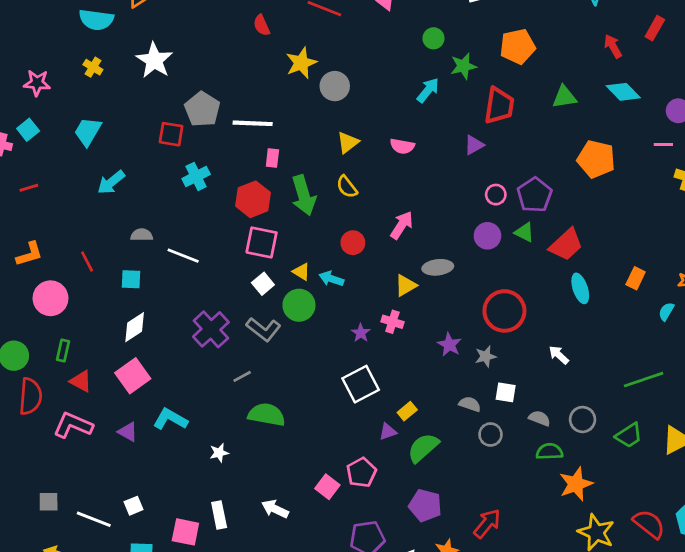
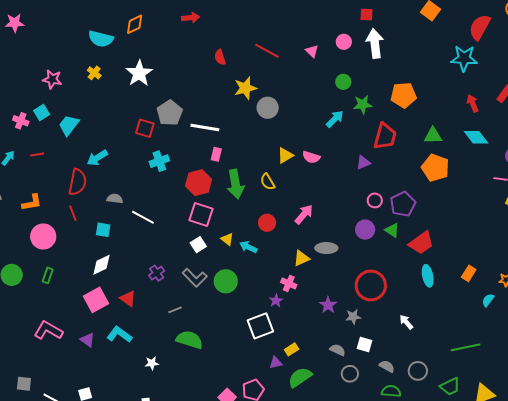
cyan trapezoid: (88, 131) -> (69, 125), moved
yellow triangle: (348, 142) -> (285, 156), moved
orange pentagon: (596, 159) -> (435, 168), moved
green circle: (299, 305) -> (226, 281), moved
purple cross: (211, 329) -> (157, 273), size x0.6
purple star: (361, 333) -> (276, 301), moved
red triangle: (81, 381) -> (128, 298), moved
red semicircle: (30, 396) -> (78, 182), moved

